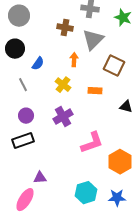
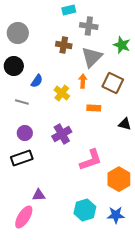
green star: (123, 18) -> (122, 45), moved
orange arrow: (74, 60) -> (83, 81), moved
gray line: (23, 85) -> (22, 102), turned -48
yellow cross: (63, 85) -> (62, 93), moved

